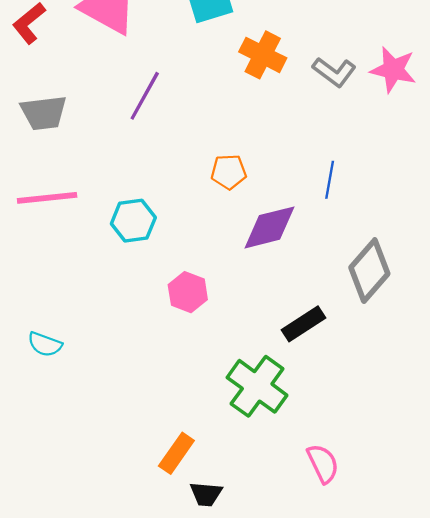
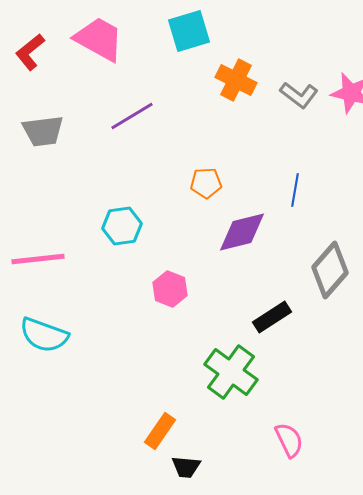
purple line: (145, 96) -> (132, 116), turned 30
pink line: (47, 198) -> (38, 259), moved
cyan semicircle: (45, 344) -> (44, 335), size x1.6

